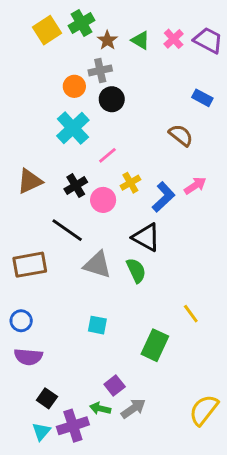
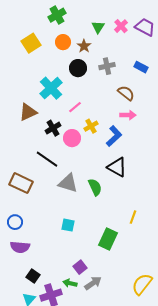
yellow square: (47, 30) -> (31, 43), moved
brown star: (107, 40) -> (84, 46), moved
green triangle: (140, 40) -> (98, 27), turned 32
gray cross: (100, 70) -> (107, 66), moved
orange circle: (74, 86) -> (63, 42), moved
brown triangle: (30, 181) -> (28, 112), moved
pink arrow: (195, 186) -> (128, 115), moved, turned 35
black triangle: (146, 237) -> (117, 167), moved
brown rectangle: (30, 265) -> (21, 183), turned 35
yellow line: (191, 314) -> (133, 217), turned 56

